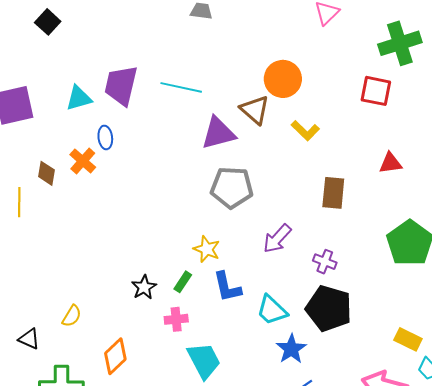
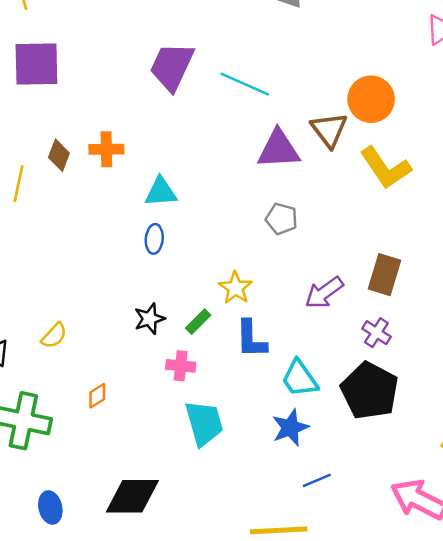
cyan triangle: (79, 98) -> (161, 192), moved
yellow L-shape: (305, 131) -> (385, 168), size x1.5
blue ellipse: (105, 137) -> (154, 239), moved
orange cross: (83, 161) -> (106, 149), turned 36
gray pentagon: (232, 187) -> (282, 219), size x0.6
brown rectangle: (333, 193) -> (384, 275), moved
blue star: (291, 349) -> (290, 428), moved
orange diamond: (115, 356) -> (97, 396), size x0.6

